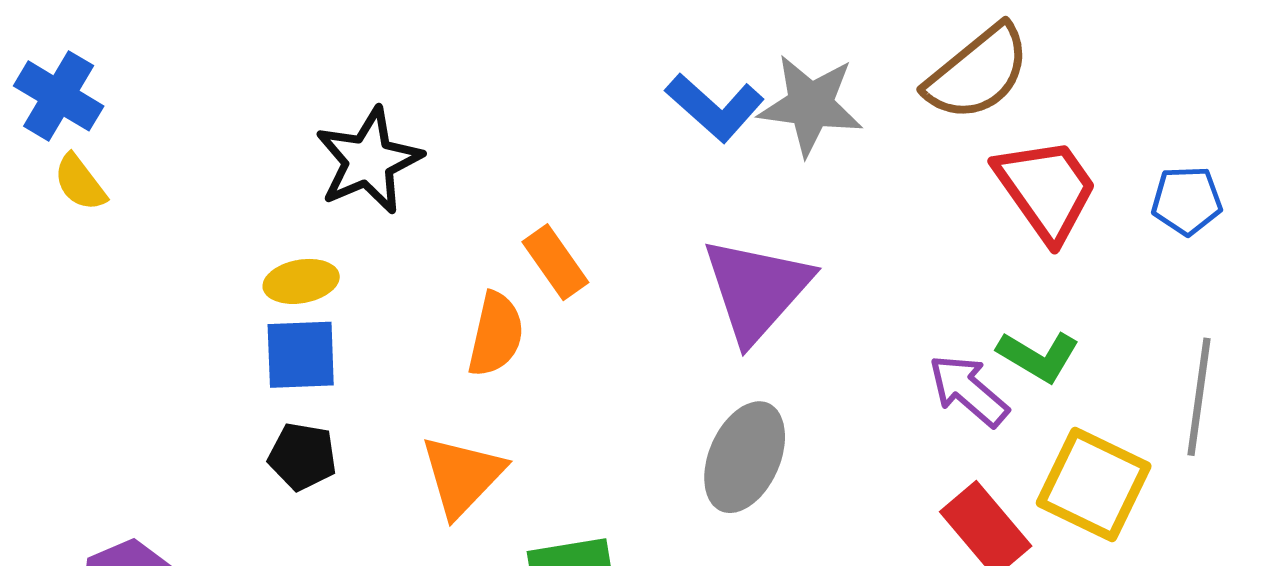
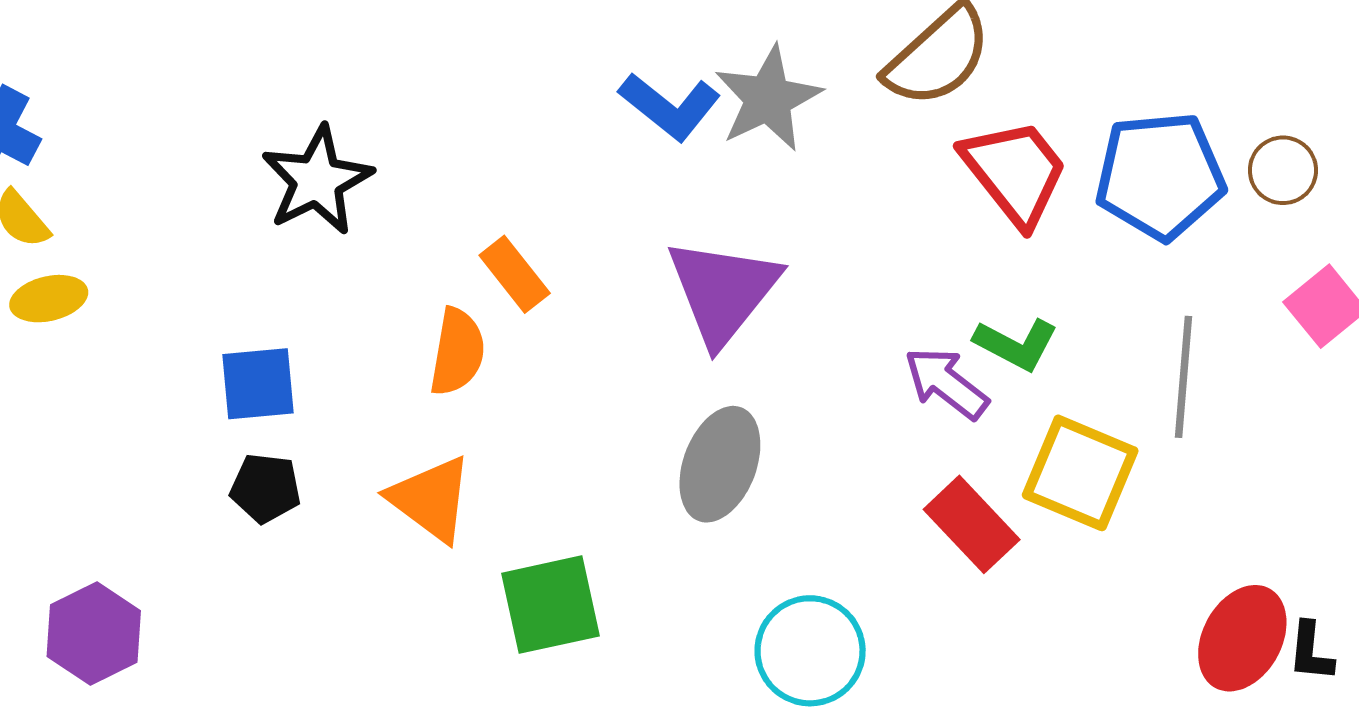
gray star: (811, 105) -> (768, 99), turned -30
blue pentagon: (1187, 201) -> (1160, 176), size x1.8
yellow ellipse: (301, 281) -> (49, 299), moved
orange triangle: (462, 476) -> (431, 499), turned -34

